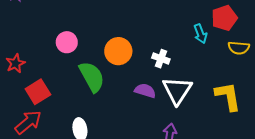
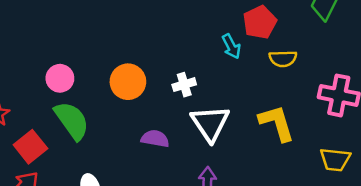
white cross: (161, 59) -> (184, 85), turned -30
green semicircle: (92, 77) -> (72, 121), moved
purple semicircle: (145, 91) -> (155, 139), moved

